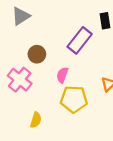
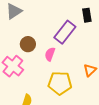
pink semicircle: (62, 75) -> (50, 54), moved

